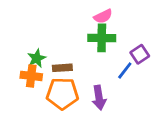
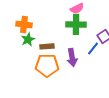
orange cross: (31, 76) -> (24, 24), moved
purple arrow: (99, 98) -> (72, 57), moved

